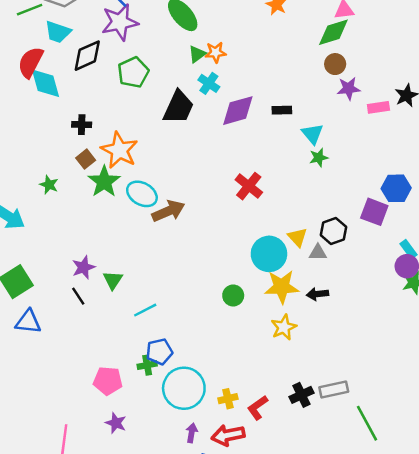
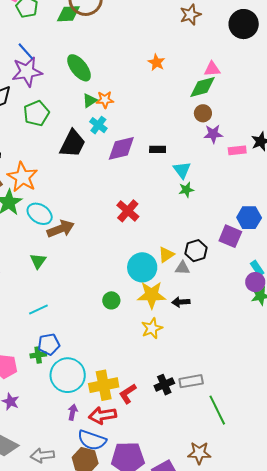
yellow triangle: (297, 237) -> (166, 255), turned 36
green triangle: (113, 280) -> (38, 261), moved
yellow cross: (228, 399) -> (104, 385), size x1.8

